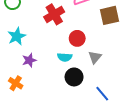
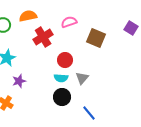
brown square: (110, 15) -> (96, 38), turned 36
cyan semicircle: (65, 57) -> (61, 78), moved

